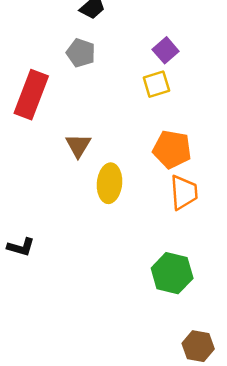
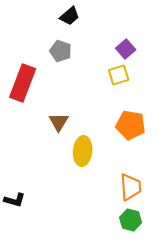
orange trapezoid: (184, 192) -> (131, 187), moved
green hexagon: (172, 273) -> (131, 220), size x0.7

